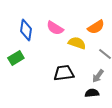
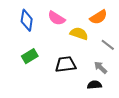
green rectangle: (16, 58) -> (30, 56), moved
gray arrow: (98, 76) -> (101, 67), turned 96

